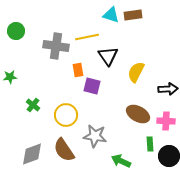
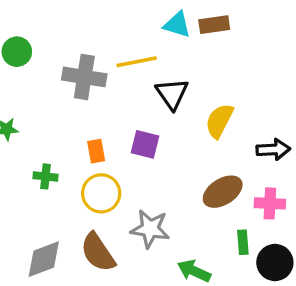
orange rectangle: (78, 70) -> (96, 151), moved
green cross: (33, 105) -> (46, 176), turned -32
brown ellipse: (138, 114) -> (223, 192), turned -60

